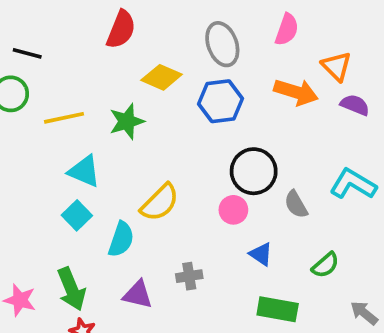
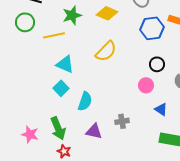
blue hexagon: (221, 101) -> (152, 28), moved
green star: (127, 121) -> (72, 15), moved
black circle: (254, 171) -> (157, 64), size x0.6
yellow semicircle: (160, 202) -> (106, 51), moved

